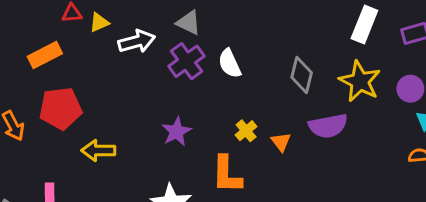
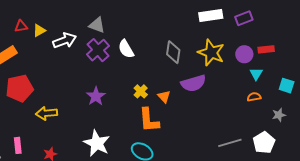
white rectangle: (364, 24) -> (211, 16), turned 65
orange L-shape: (227, 174) -> (149, 120), moved

